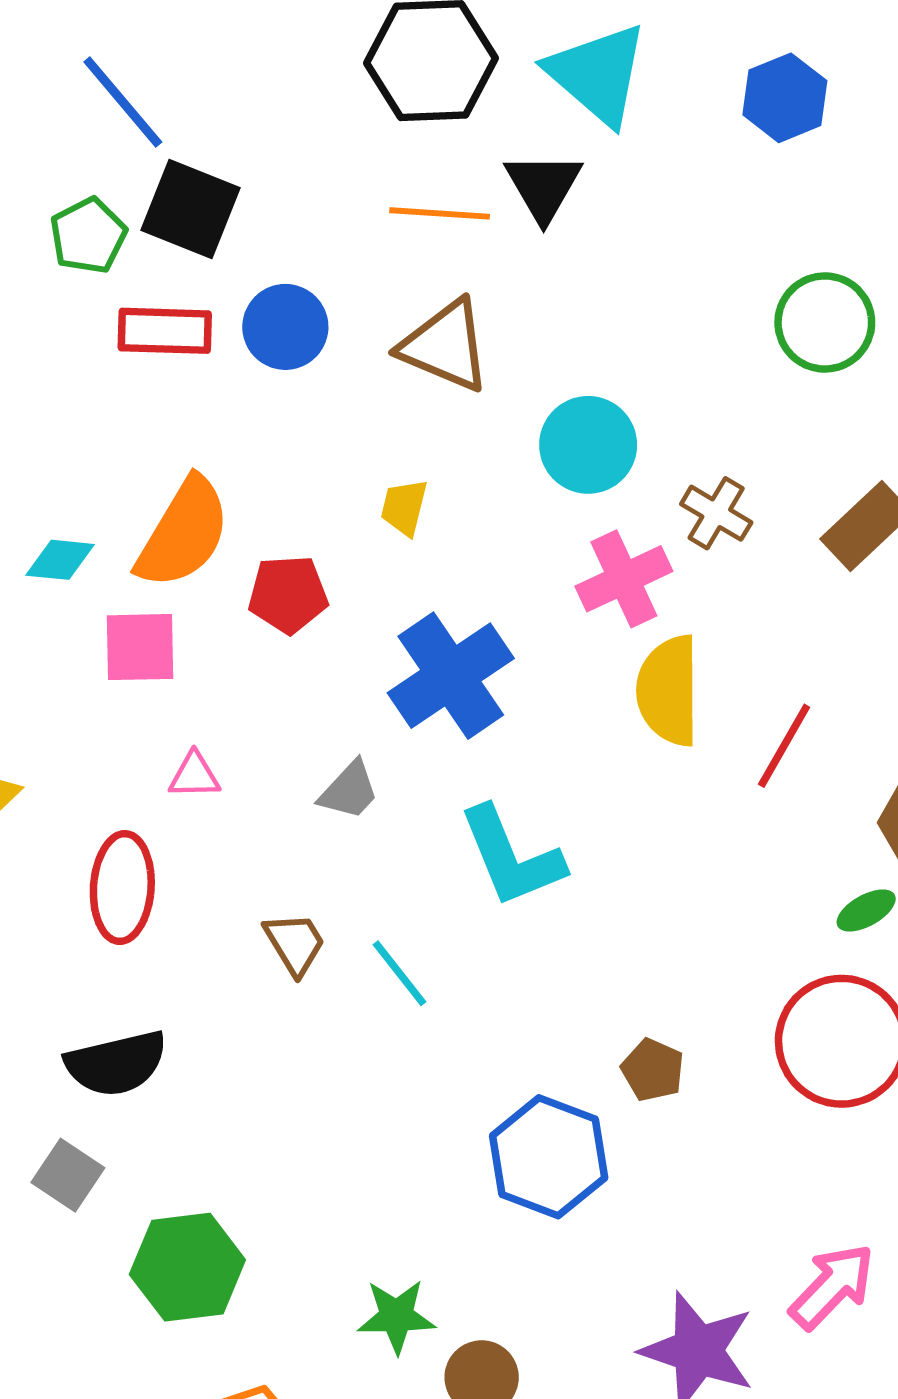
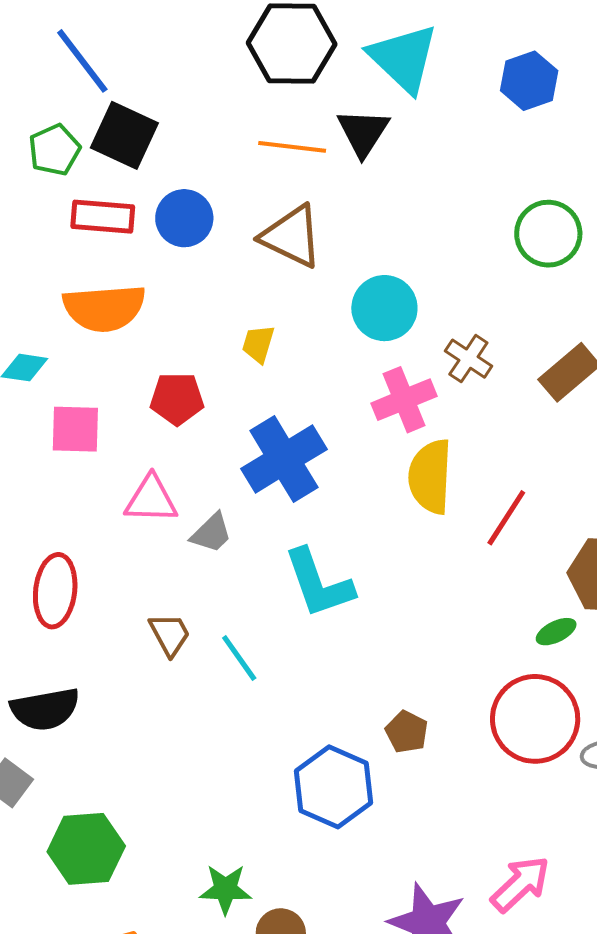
orange semicircle: (183, 533) -> (104, 308), moved, turned 52
pink triangle: (194, 775) -> (151, 499), moved, size x1.5

